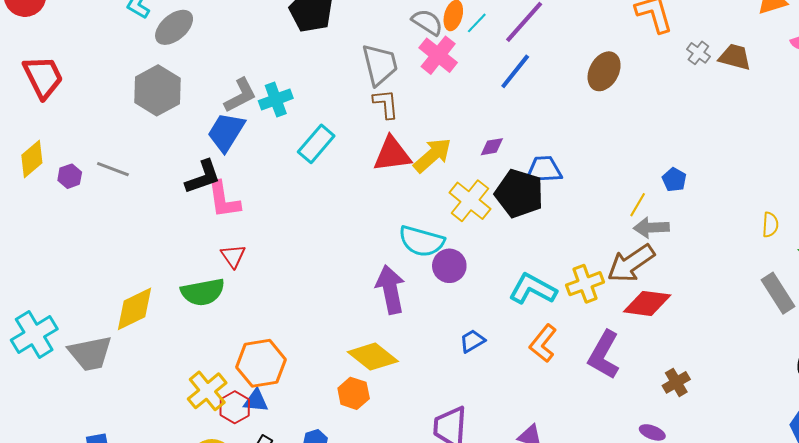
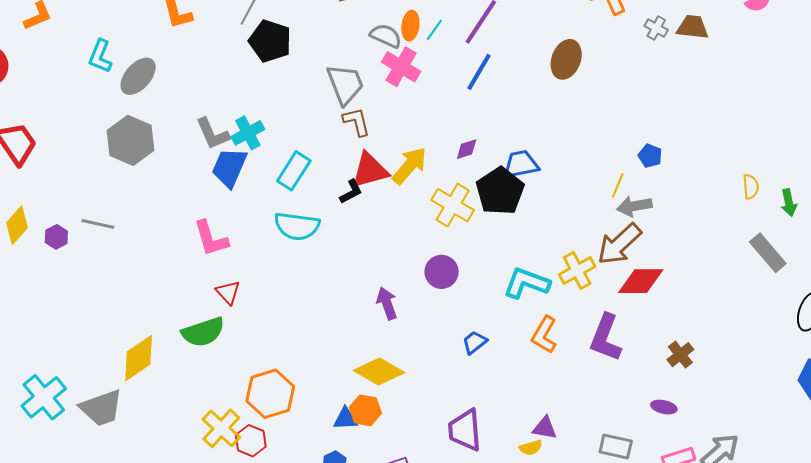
gray L-shape: (240, 95) -> (213, 134), turned 102
blue trapezoid: (226, 132) -> (229, 167), moved
black L-shape: (203, 177) -> (351, 192), moved, size x0.7
black pentagon: (519, 193) -> (500, 191), turned 30
cyan semicircle: (421, 241) -> (297, 226), moved
purple arrow: (390, 289) -> (387, 303), size x0.7
blue triangle: (256, 401) -> (345, 419), moved

